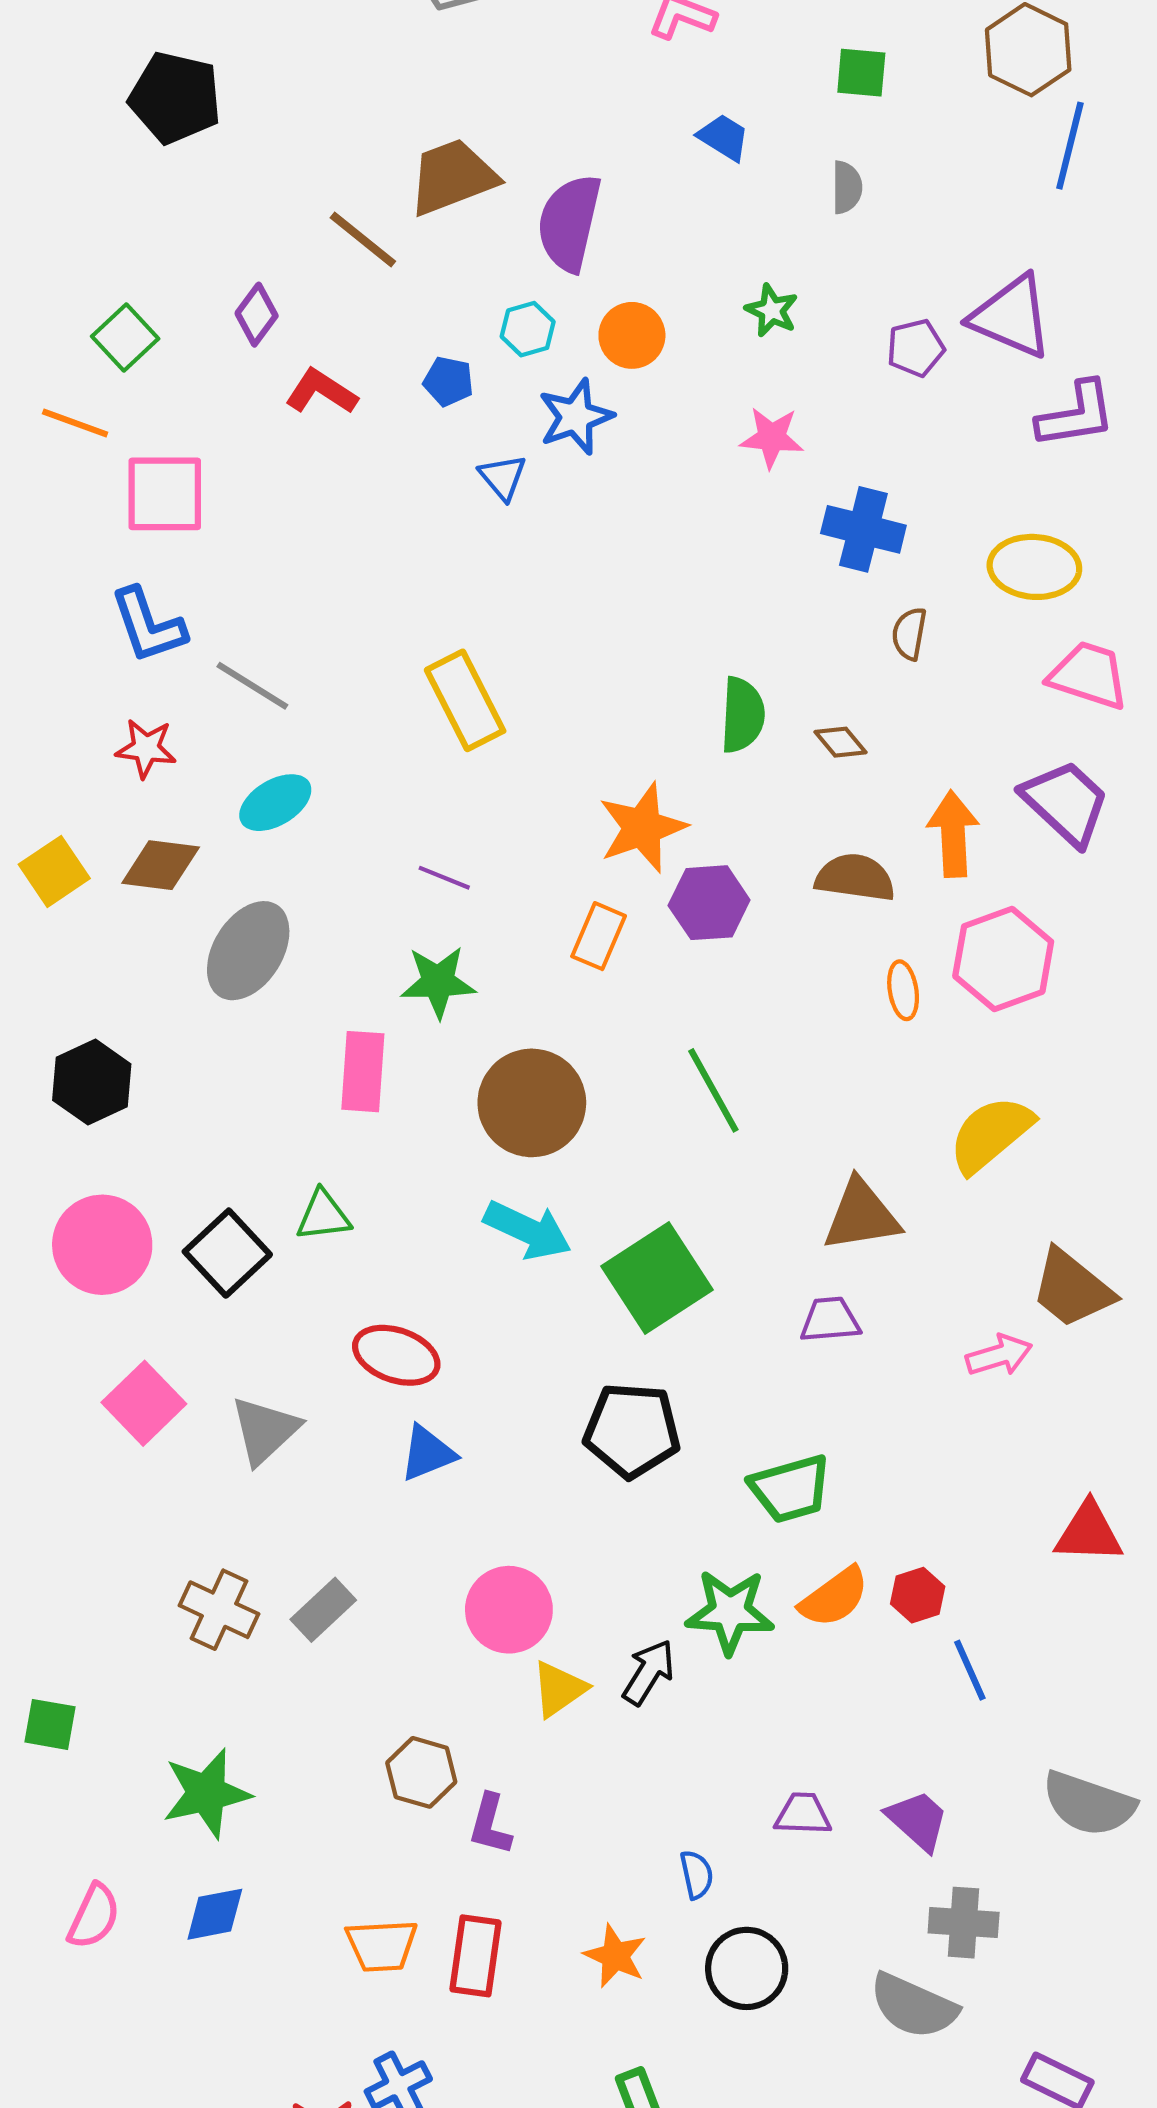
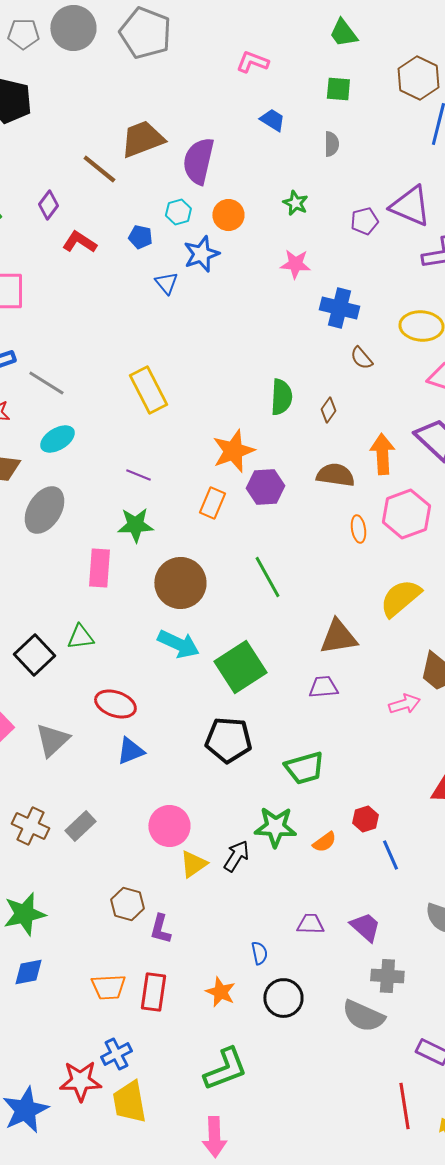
brown semicircle: (909, 634) -> (361, 358), turned -50
brown diamond: (840, 742) -> (328, 410), turned 75
orange semicircle: (834, 1597) -> (324, 842), moved, size x0.7

